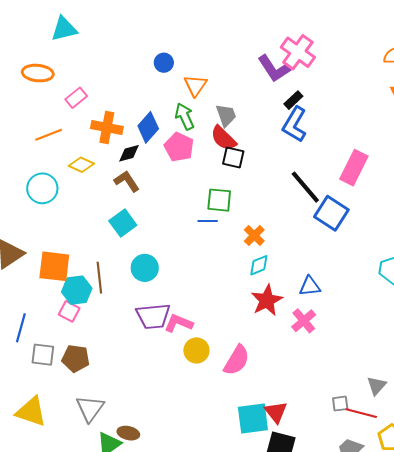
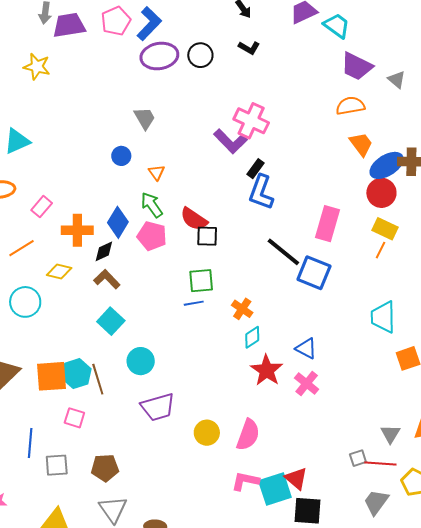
orange triangle: (195, 86) -> (157, 173), size x0.7
gray trapezoid: (226, 115) -> (145, 118), moved
blue triangle: (310, 286) -> (306, 348), turned 45
cyan hexagon: (77, 290) -> (76, 374), moved
pink L-shape: (179, 323) -> (245, 481), moved
brown pentagon: (76, 358) -> (105, 468), moved

